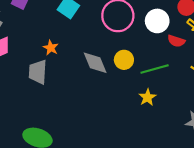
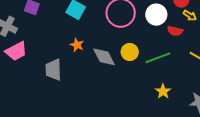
orange star: (51, 48) -> (77, 45), moved
yellow star: (147, 97) -> (163, 91), moved

